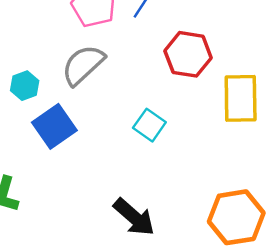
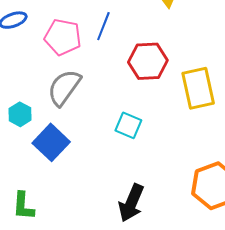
black arrow: (134, 217) -> (131, 203), turned 84

